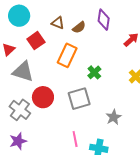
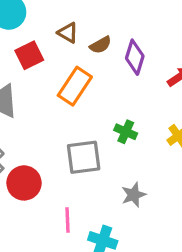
purple diamond: (104, 20) -> (135, 57), moved
green cross: (94, 72) -> (126, 132), moved, turned -32
red circle: (43, 97) -> (24, 183), moved

